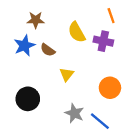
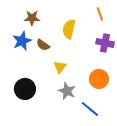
yellow semicircle: (77, 32) -> (69, 29), turned 42
purple cross: (103, 41) -> (105, 43), moved
gray star: (74, 113) -> (67, 91), moved

